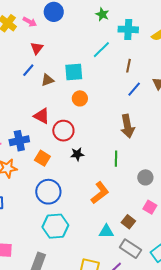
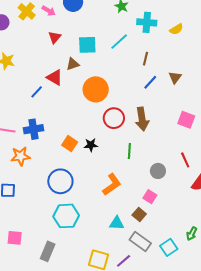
blue line: (28, 70) -> (37, 92), moved
cyan square: (74, 72) -> (87, 45), moved
brown triangle: (48, 80) -> (73, 64), moved
orange circle: (80, 98) -> (96, 89), size x1.6
red triangle: (42, 116) -> (55, 77), moved
red circle: (63, 131) -> (114, 118), moved
orange square: (42, 158) -> (70, 144), moved
pink square: (150, 207) -> (150, 197), moved

